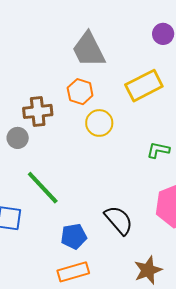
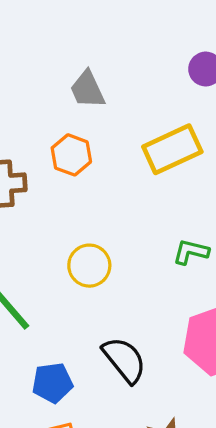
gray trapezoid: (89, 50) -> (87, 89), size x0.7
yellow circle: (99, 123) -> (89, 266), moved

